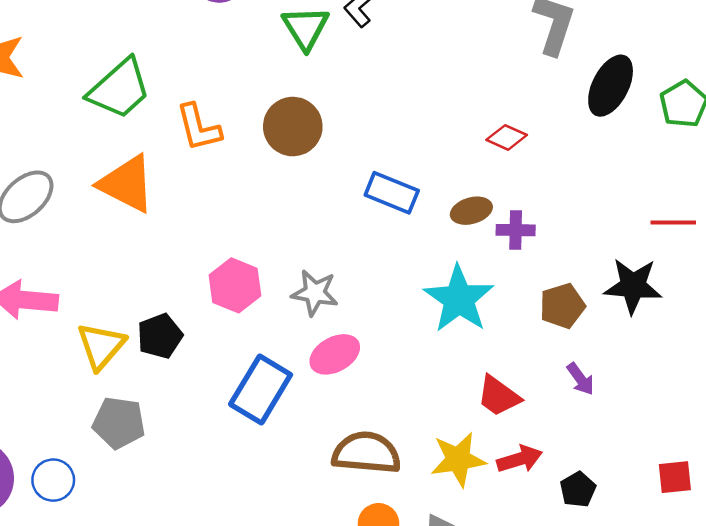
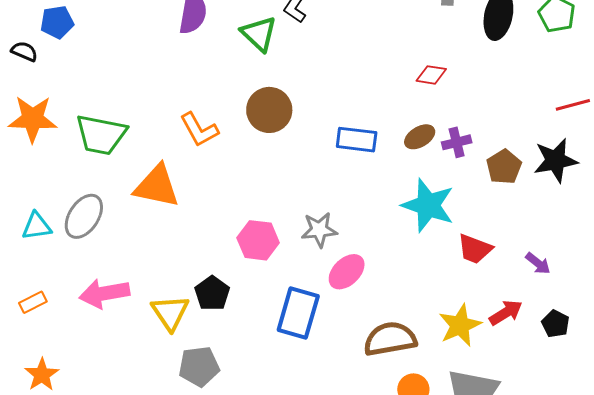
green trapezoid: (119, 89) -> (101, 135), moved, turned 68
brown pentagon: (562, 306) -> (504, 167), moved
purple arrow: (581, 379) -> (538, 263), moved
red trapezoid: (499, 396) -> (475, 249), moved

